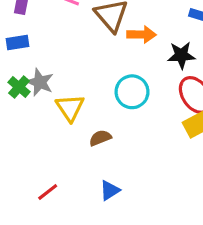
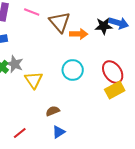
black star: (181, 55) -> (104, 26), moved
brown semicircle: (100, 138) -> (53, 111), moved

